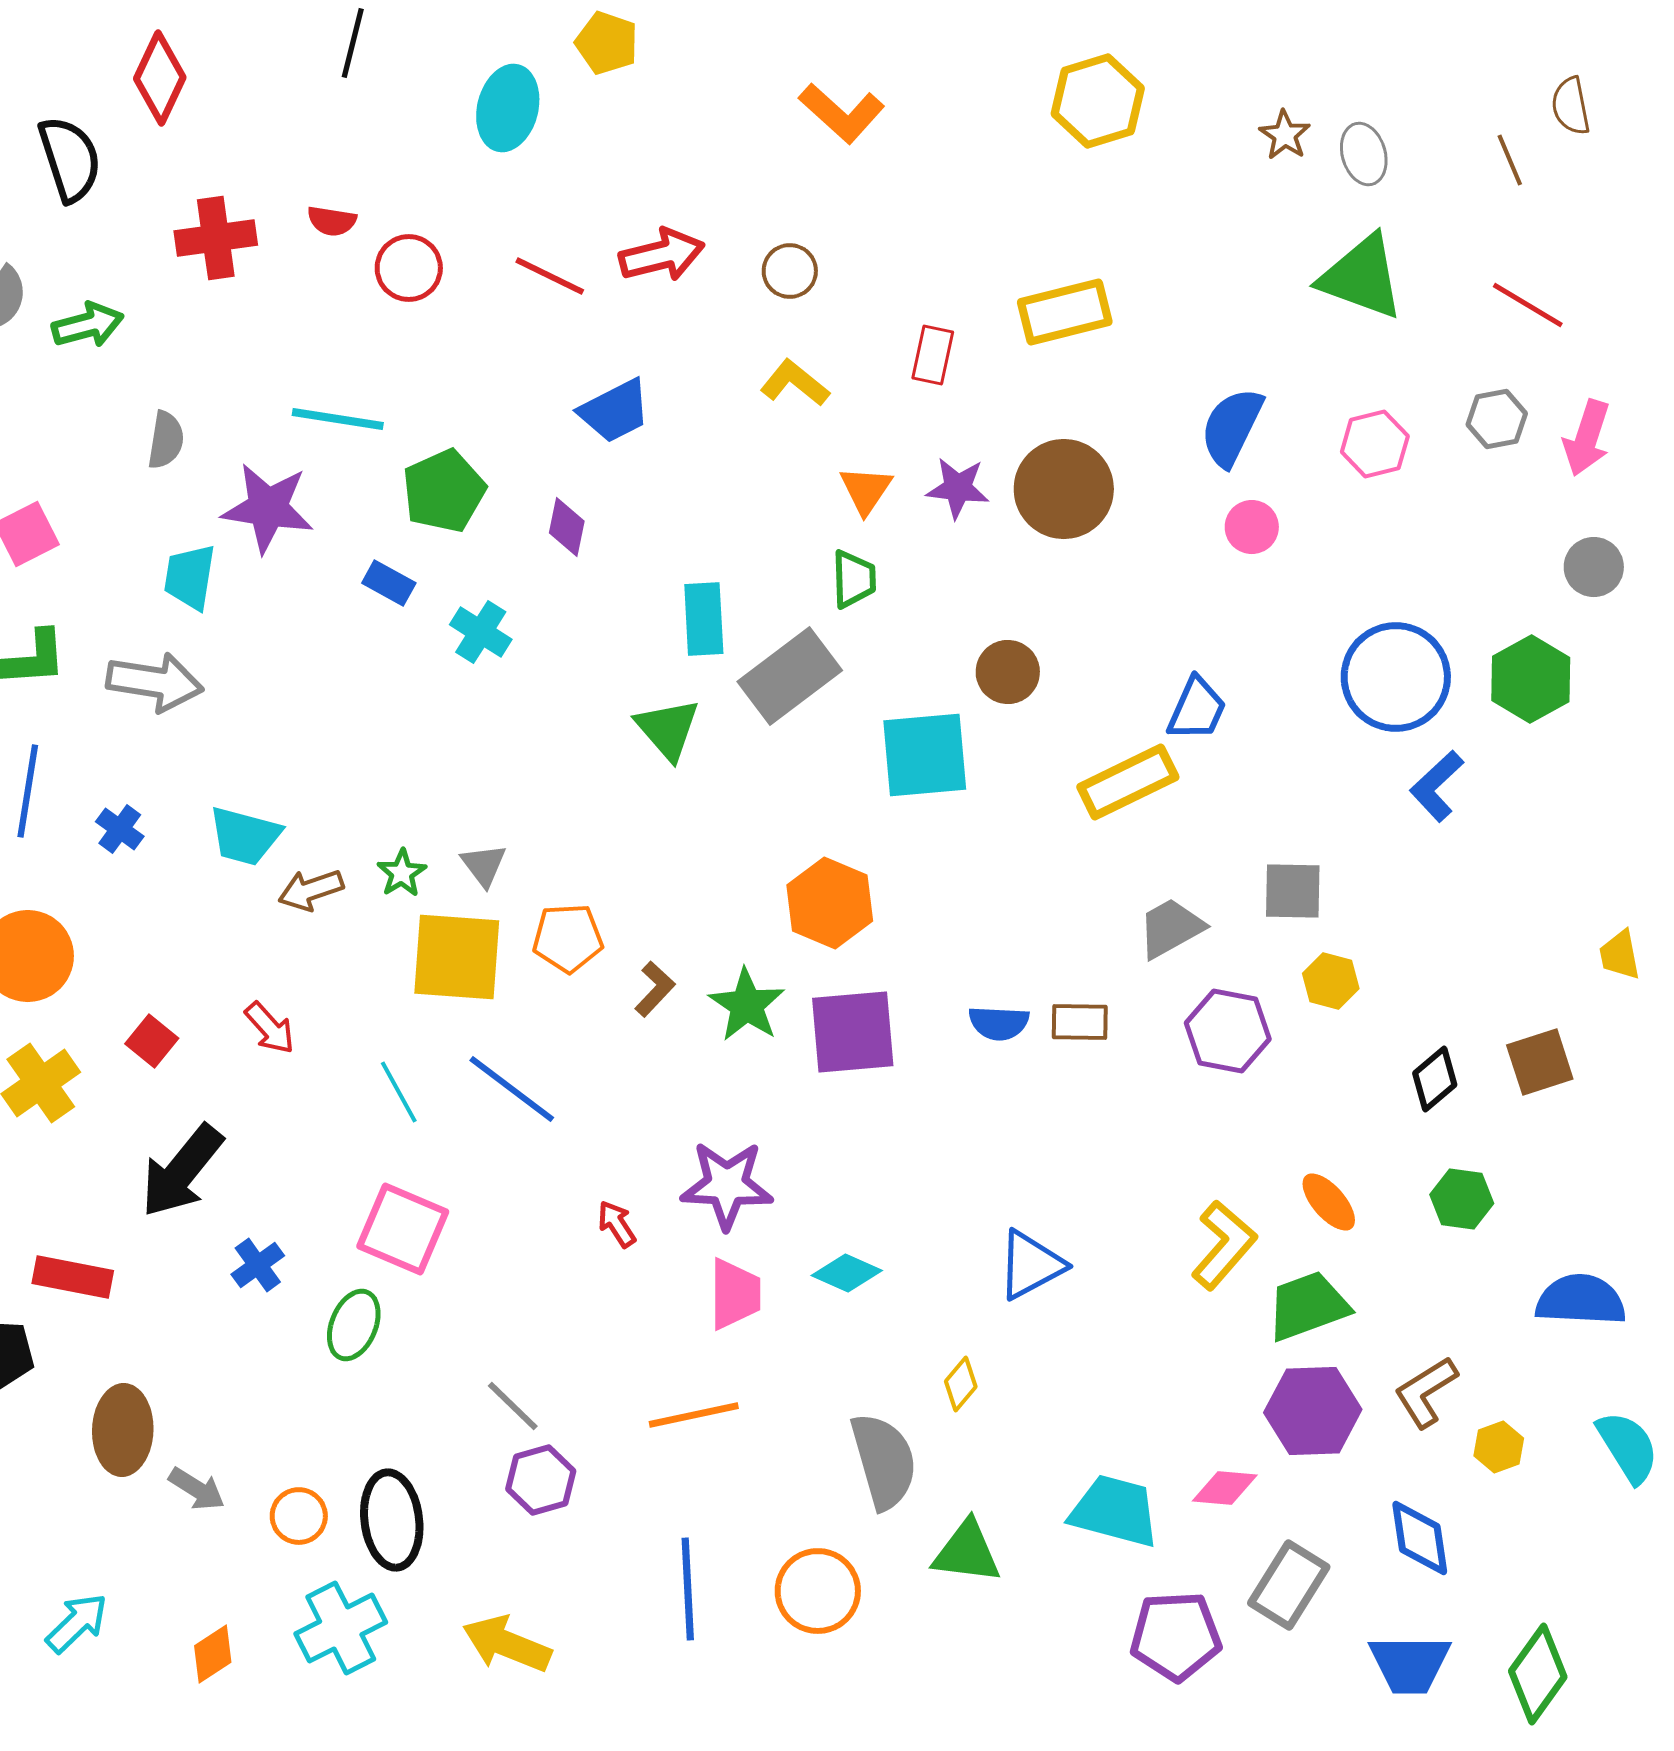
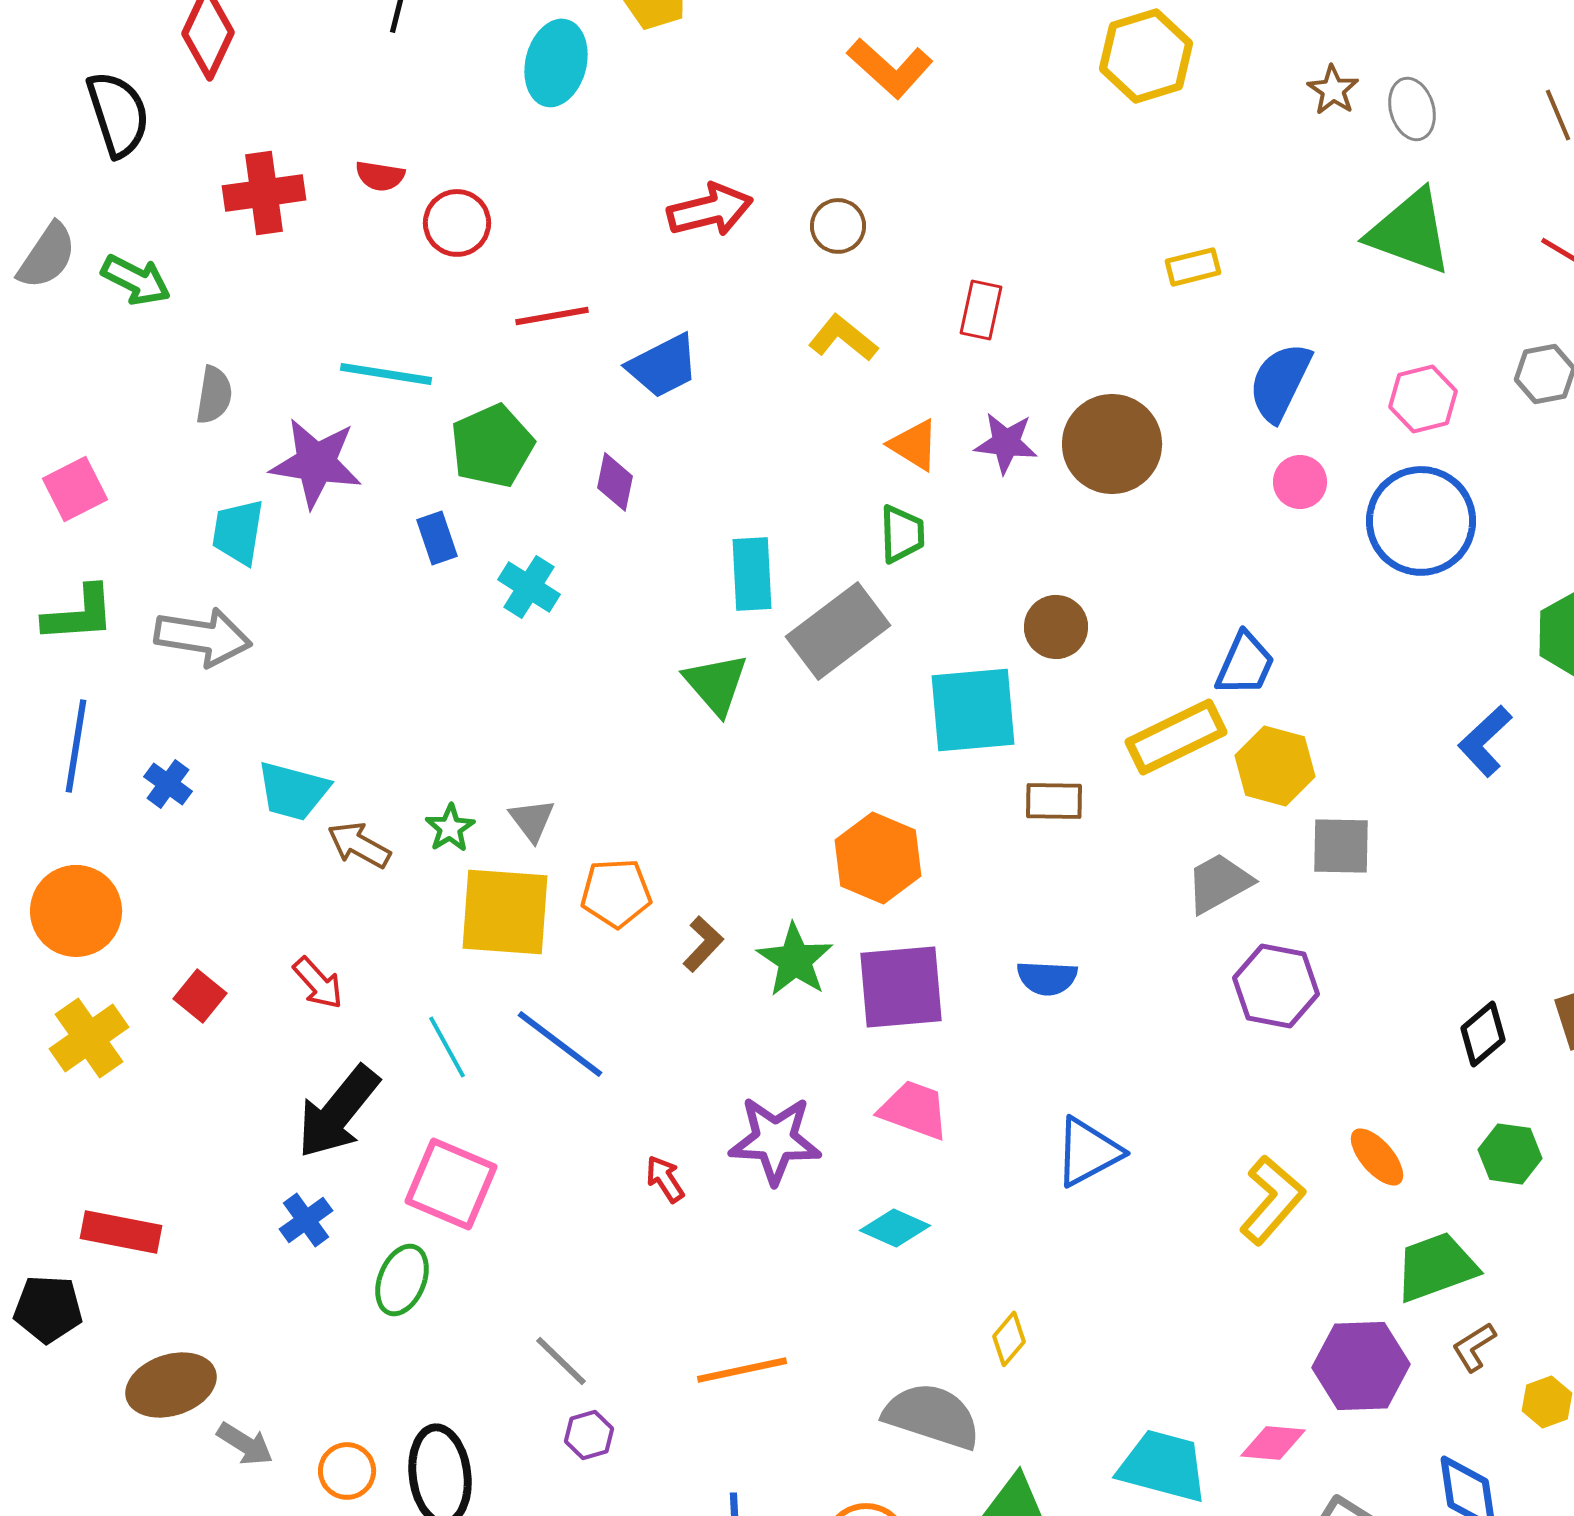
red line: (550, 276) -> (552, 316), moved, turned -36
yellow rectangle: (1065, 312) -> (1193, 267), moved, size x0.6
green arrow: (88, 325) -> (136, 280), turned 42
orange triangle: (866, 490) -> (914, 445), turned -32
blue rectangle: (389, 583) -> (437, 538), turned 42
blue circle: (1396, 677) -> (1421, 521), moved
brown arrow: (311, 890) -> (359, 845), turned 48
yellow hexagon: (1331, 981) -> (1275, 766), moved, size x1.4
brown rectangle: (1080, 1022) -> (1054, 801), moved
black arrow: (182, 1171) -> (338, 1112), moved
blue triangle: (1031, 1265) -> (1088, 1152), moved
pink trapezoid: (735, 1294) -> (914, 1110), moved, turned -70
green trapezoid: (1308, 1306) -> (1436, 1267), moved
brown L-shape: (1426, 1392) -> (1474, 1347), size x0.7
brown ellipse: (123, 1430) -> (171, 1385), turned 70
gray semicircle: (884, 1461) -> (932, 1416), turned -56
purple hexagon: (541, 1480) -> (589, 1435), size x0.7

